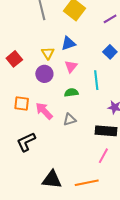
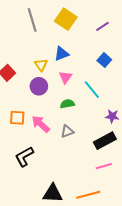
cyan line: (96, 80) -> (92, 90), turned -30
black rectangle: (106, 131) -> (105, 141), turned -30
pink line: (103, 156) -> (104, 166), turned 49

